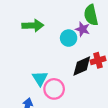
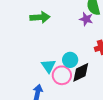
cyan circle: (69, 38) -> (70, 60), moved
black diamond: (82, 66) -> (81, 72), moved

